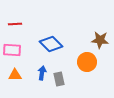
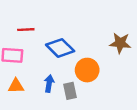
red line: (15, 24) -> (26, 30), moved
orange circle: (87, 62) -> (87, 70), moved

